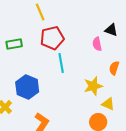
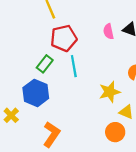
green rectangle: (14, 44) -> (45, 64), moved, turned -42
pink semicircle: (97, 44) -> (108, 31), moved

